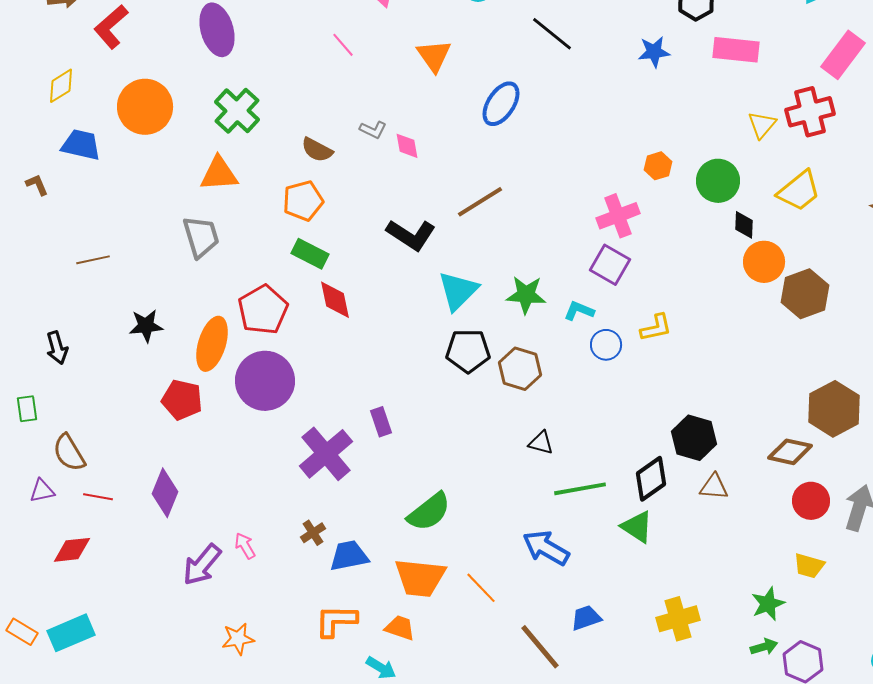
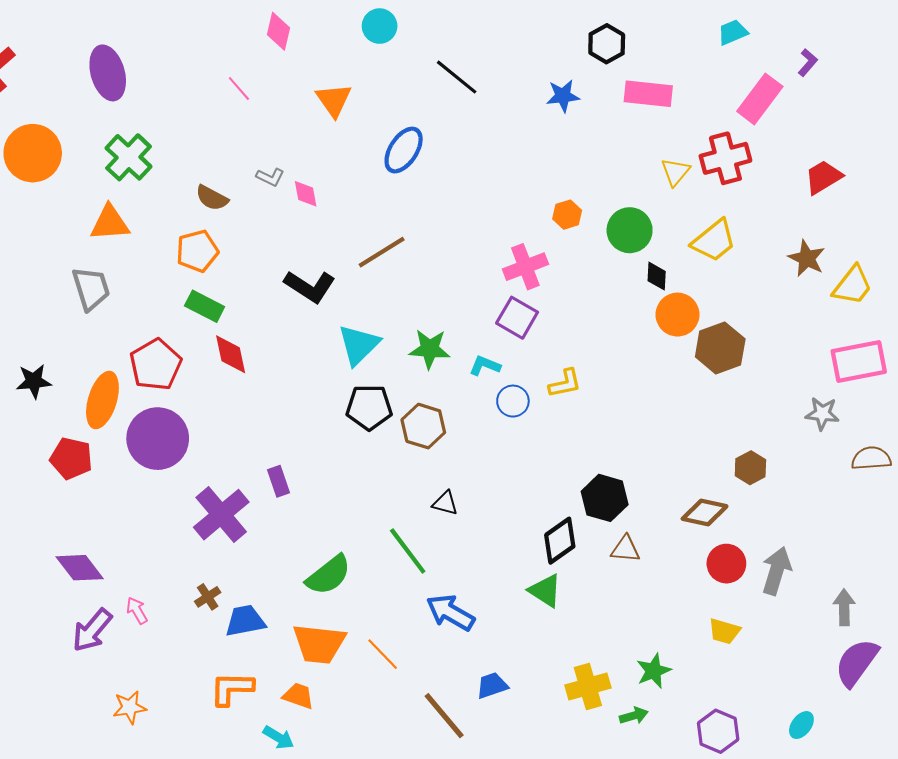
brown hexagon: (834, 409) -> (750, 468), size x0.6
green line: (580, 489) -> (408, 551), moved, turned 63
purple diamond: (165, 493) -> (80, 568), moved, turned -60
green star: (768, 604) -> (654, 671), moved
green arrow: (764, 647) -> (634, 716), moved

